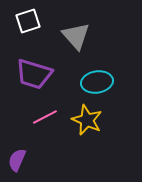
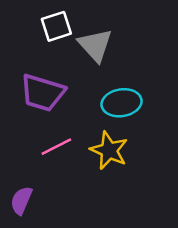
white square: (28, 21) -> (56, 26), moved

